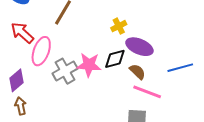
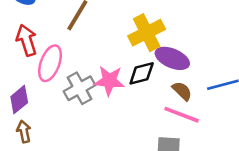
yellow cross: (119, 26) -> (147, 33), size x1.8
red arrow: (22, 33) -> (27, 40), turned 30
brown semicircle: (137, 72) -> (182, 91), moved

